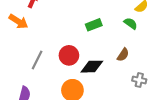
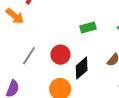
black diamond: (92, 67) -> (82, 68), turned -45

